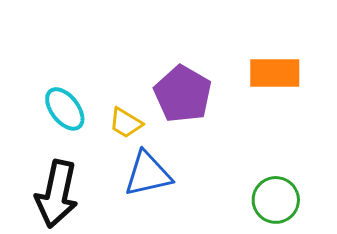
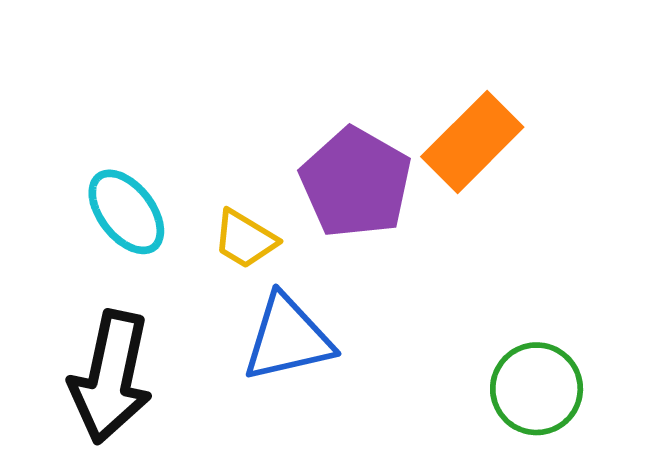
orange rectangle: (275, 73) -> (472, 142), moved, turned -45

